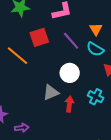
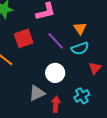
cyan semicircle: (95, 49) -> (80, 48), turned -48
cyan cross: (96, 97) -> (82, 96), turned 35

